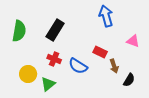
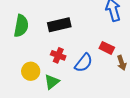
black rectangle: (55, 30) -> (59, 25), turned 45
blue semicircle: (78, 66) -> (84, 63), turned -84

